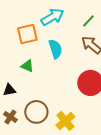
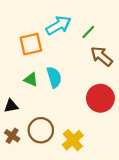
green line: (88, 21) -> (88, 32), moved
cyan semicircle: (55, 49) -> (54, 77), moved

